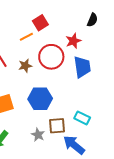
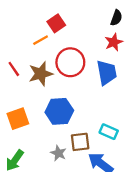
red star: (73, 41) -> (114, 42), moved
brown star: (25, 66) -> (41, 74), size x1.5

